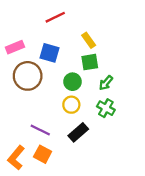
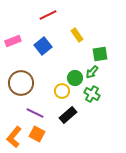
blue square: (49, 53) -> (43, 46), turned 36
green square: (90, 62) -> (100, 54), moved
brown circle: (28, 76) -> (21, 83), moved
green circle: (72, 82) -> (75, 78), moved

